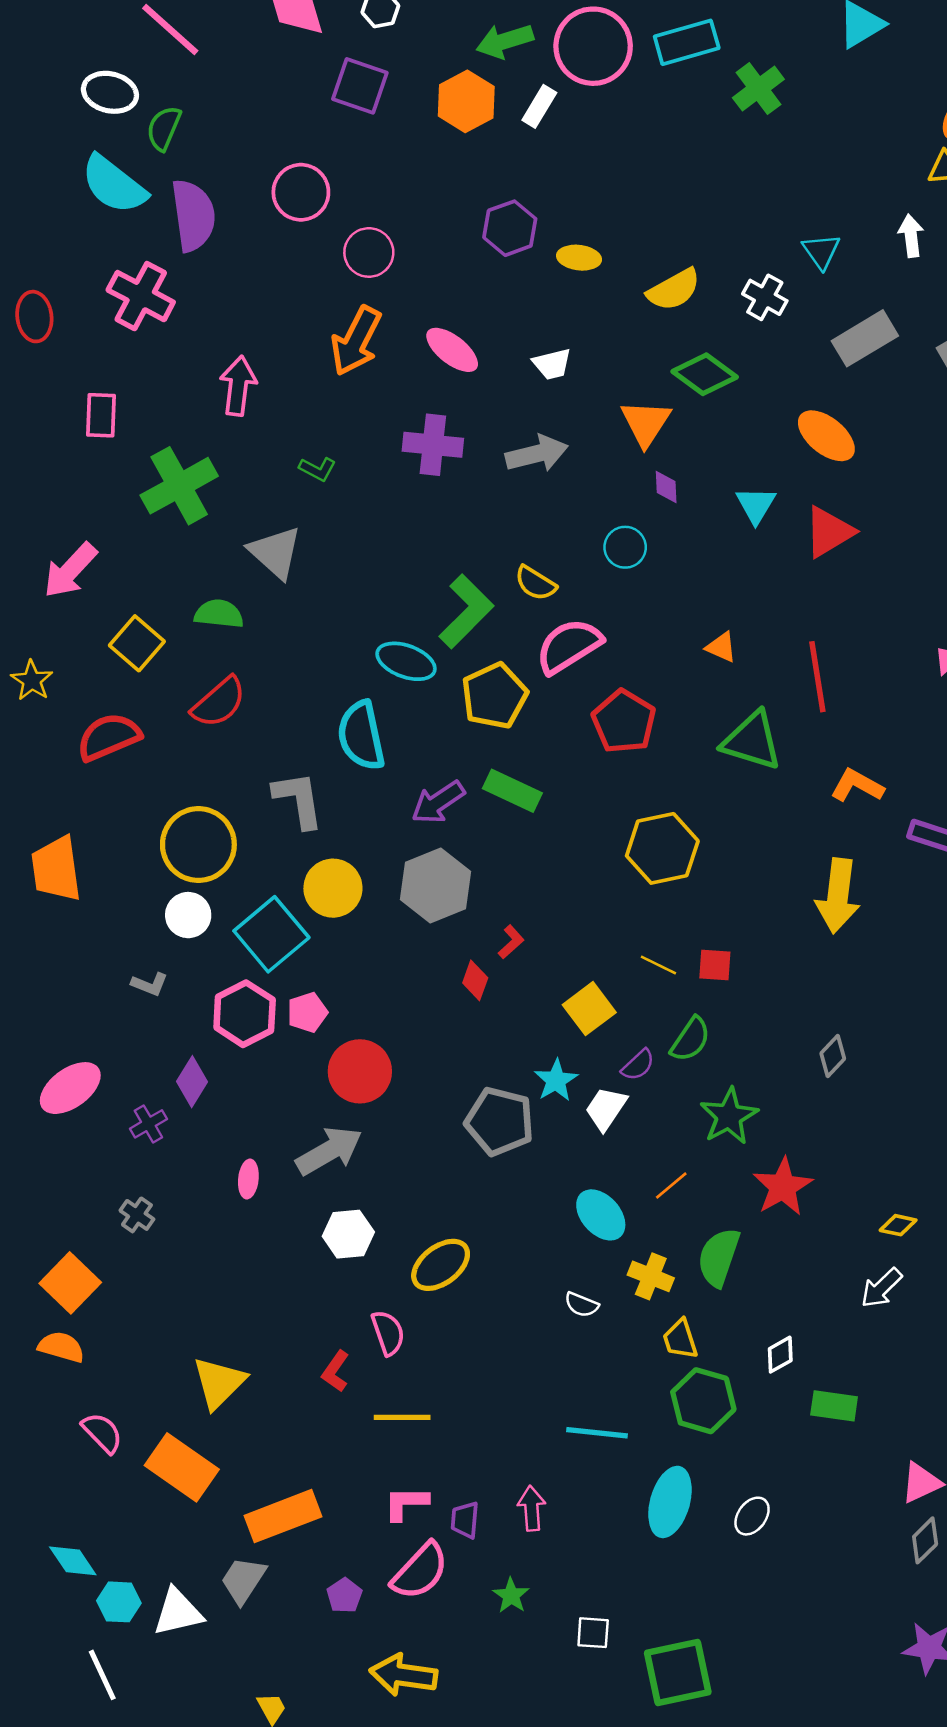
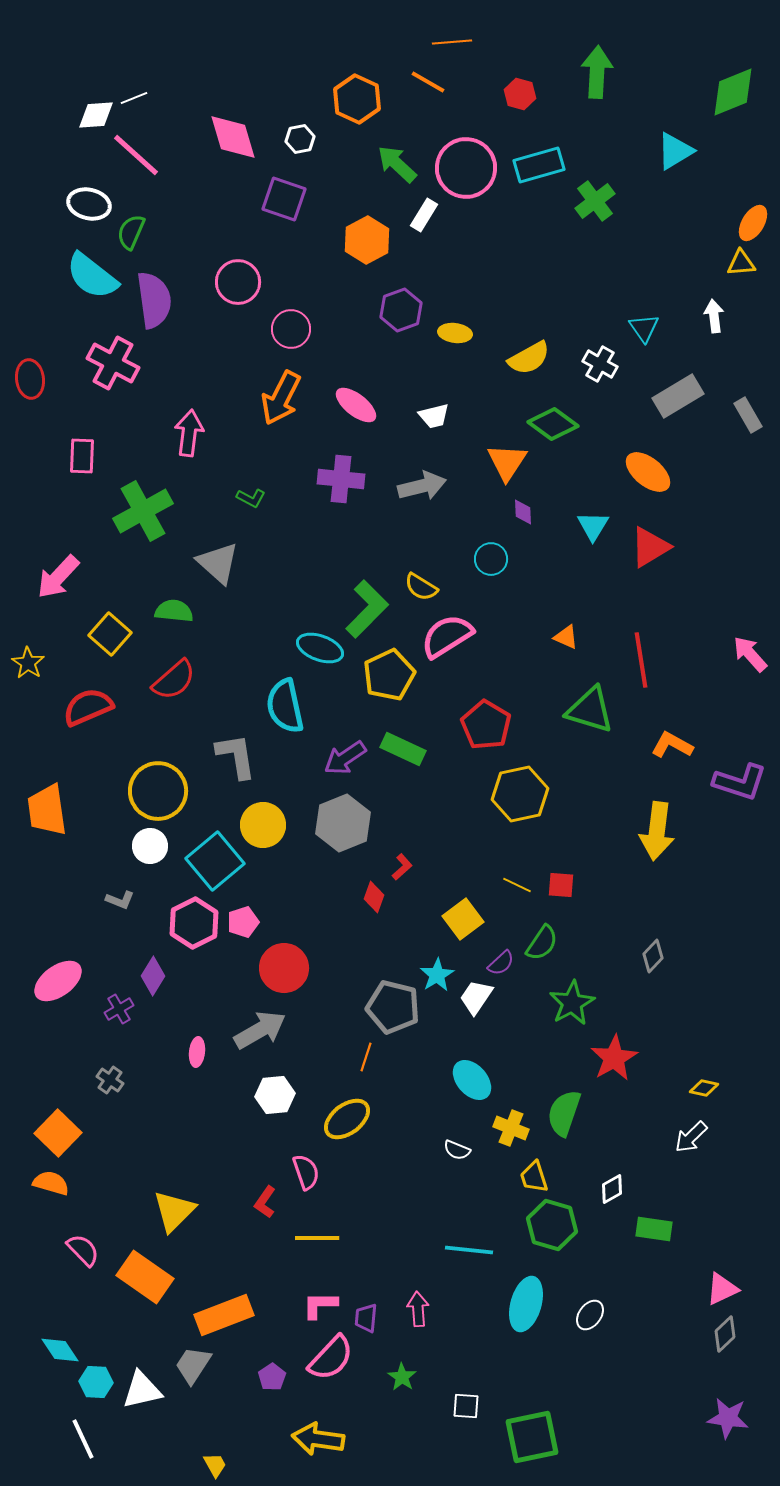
green arrow: (505, 41) -> (397, 164), turned 60
orange hexagon: (466, 101) -> (367, 240), moved
red pentagon: (624, 722) -> (486, 725), moved
orange line: (671, 1185) -> (366, 1057), moved, turned -32

